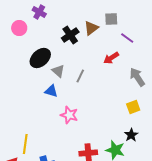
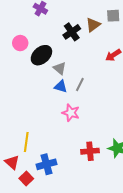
pink circle: (19, 28) -> (20, 43), moved
gray line: (80, 76) -> (80, 84), moved
blue triangle: (51, 91) -> (61, 86), moved

